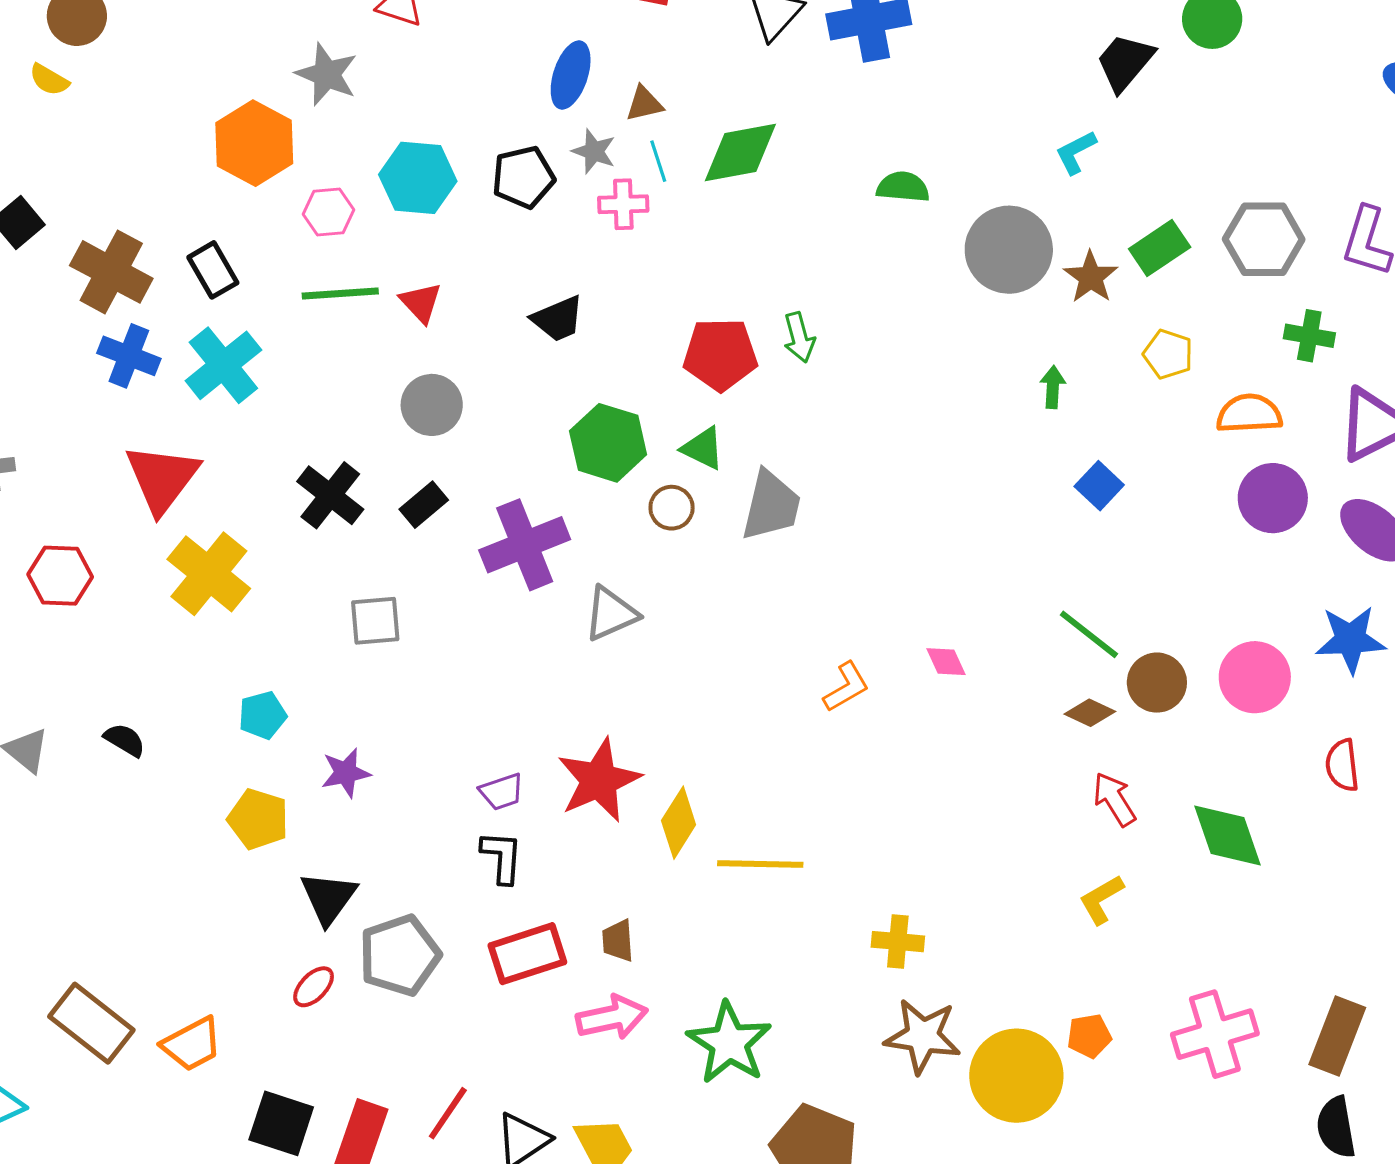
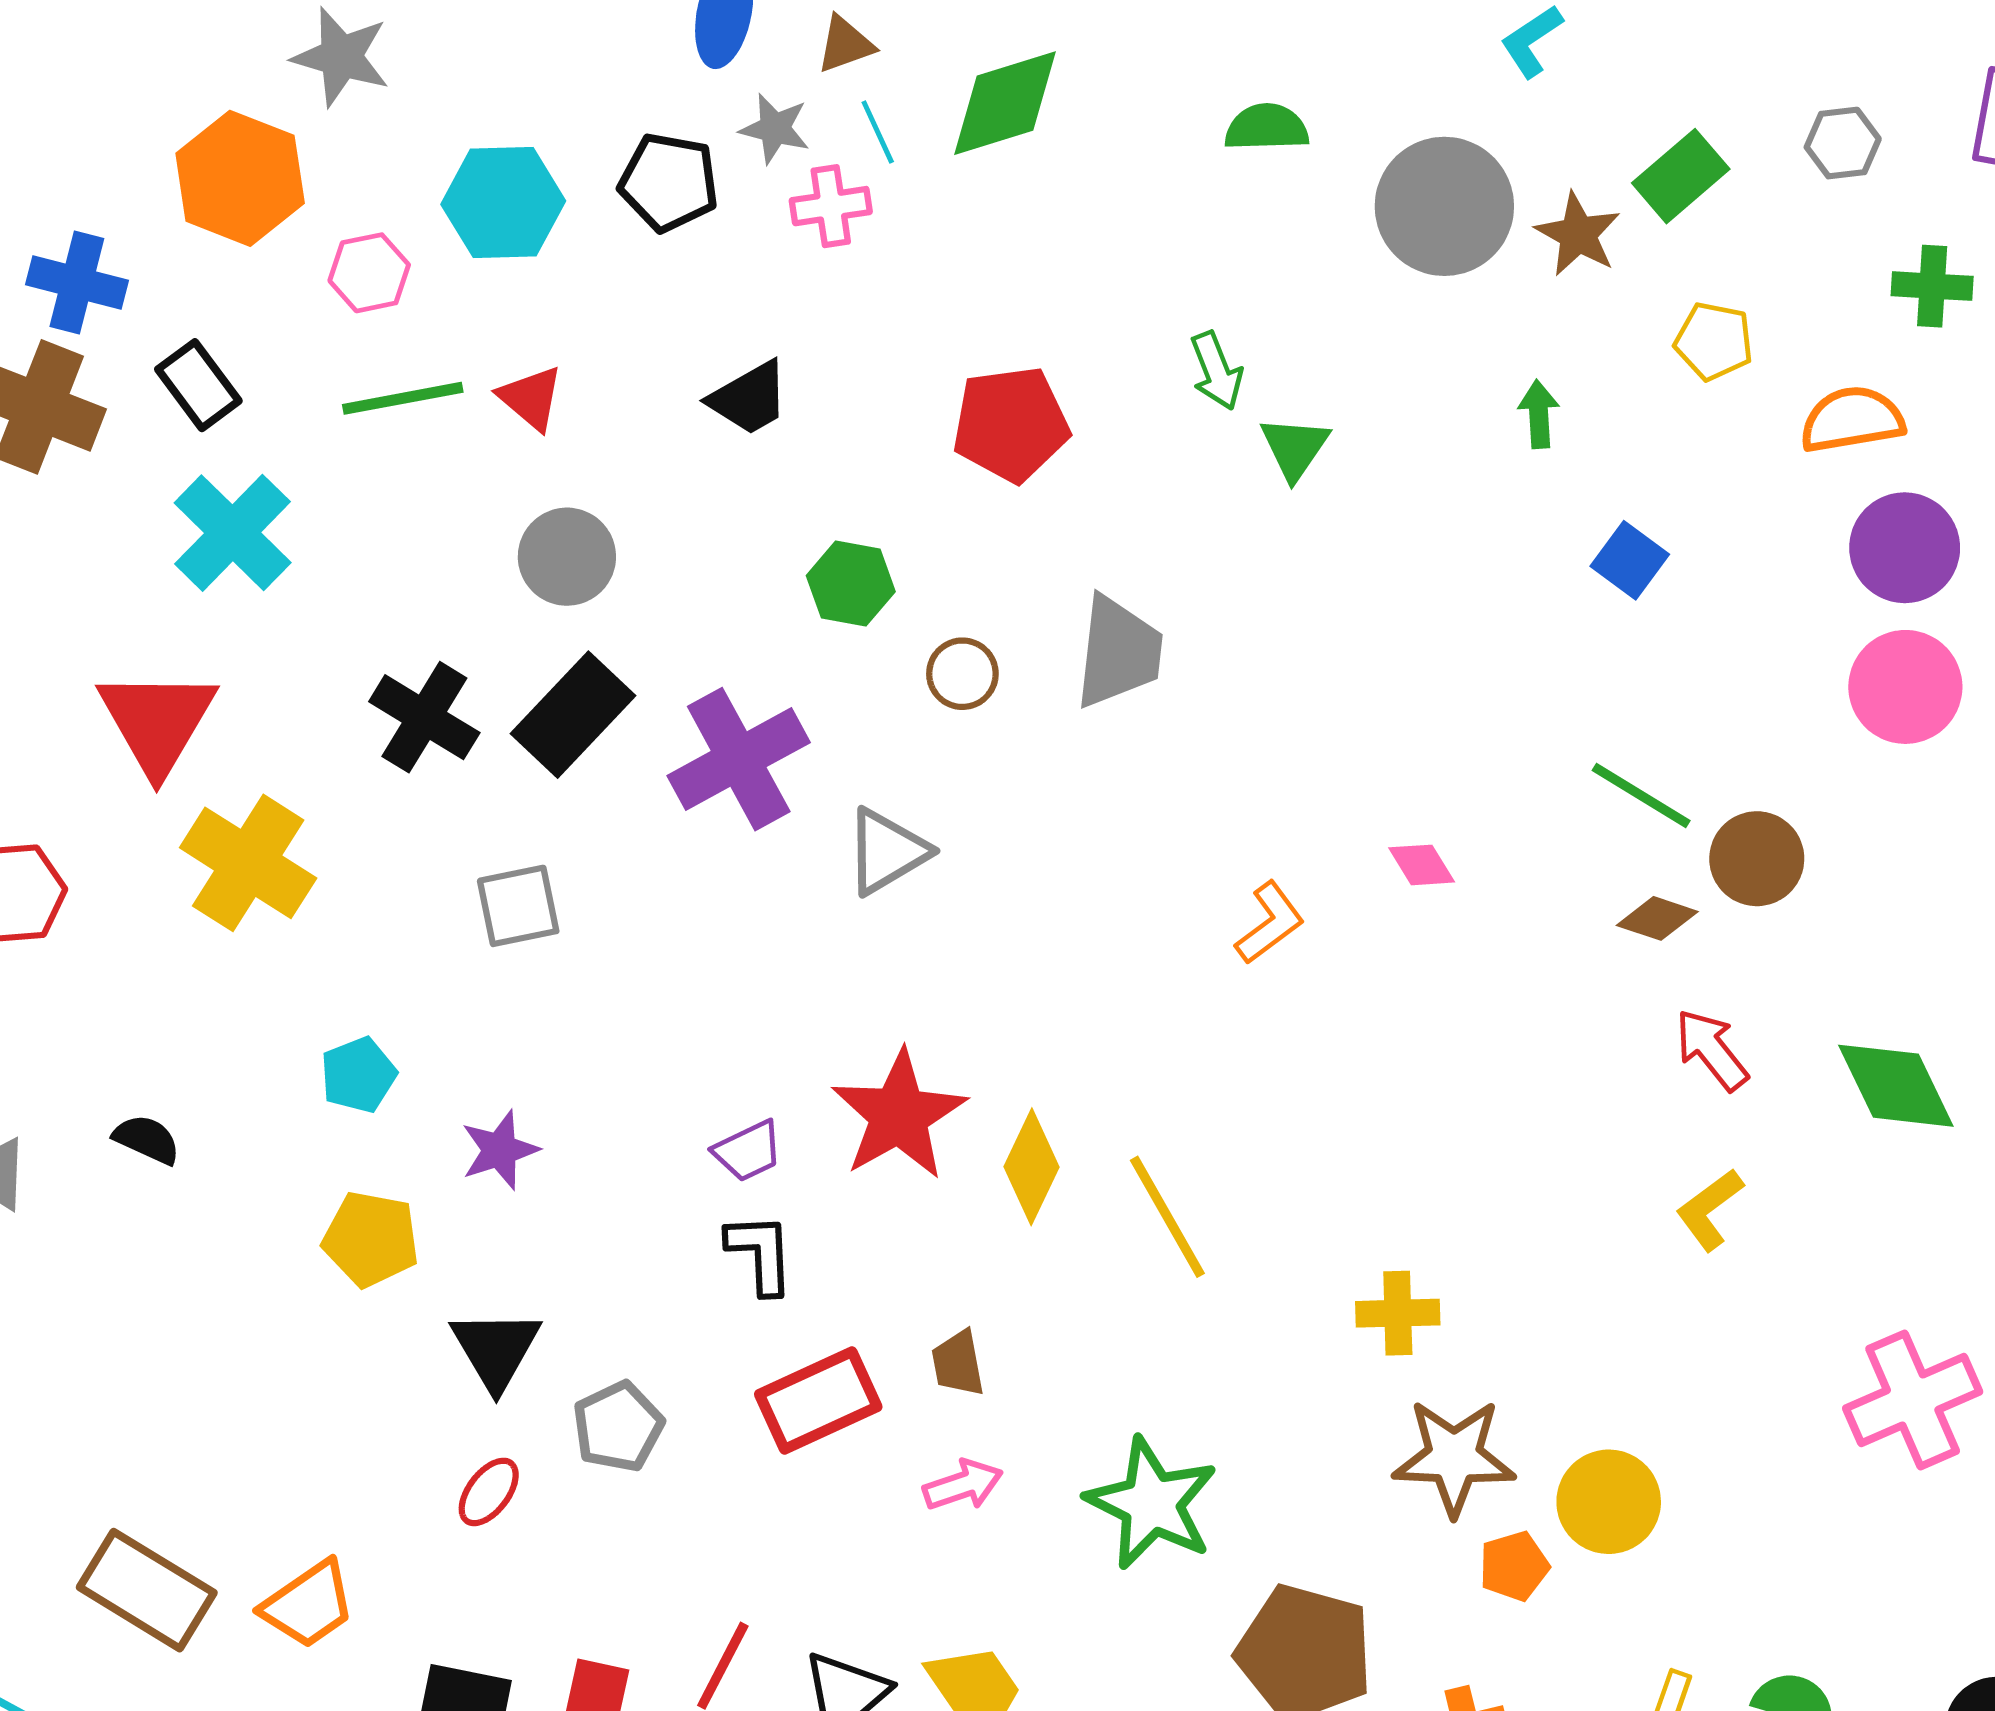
black pentagon: (523, 177) -> (669, 182), turned 30
gray hexagon: (1264, 239) -> (1843, 143), size x0.6
green arrow: (799, 337) -> (1216, 371), moved
blue cross: (129, 356) -> (77, 283), moved
green hexagon: (608, 443) -> (851, 584), size x0.7
green triangle: (703, 448) -> (1295, 448), moved, turned 45
black rectangle: (424, 505) -> (573, 715), size x1.6
pink circle: (1255, 677) -> (1905, 687), moved
yellow line: (760, 864) -> (1167, 1217), turned 66
gray pentagon: (400, 955) -> (618, 1427), size x0.7
pink arrow: (612, 1017) -> (963, 1485), size x0.7
orange pentagon: (1089, 1036) -> (1514, 1566), moved
yellow circle: (1016, 1076) -> (1609, 1502), size x0.7

